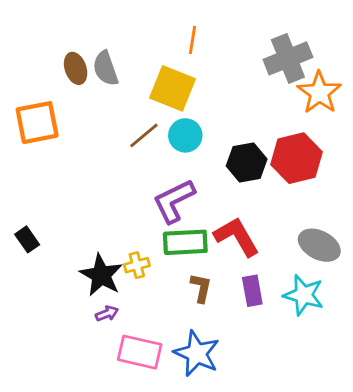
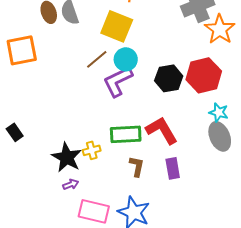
purple L-shape: (174, 201) -> (118, 81), moved
gray ellipse: (319, 245) -> (220, 136), turned 40
cyan star: (304, 295) -> (219, 112), moved, size x0.7

